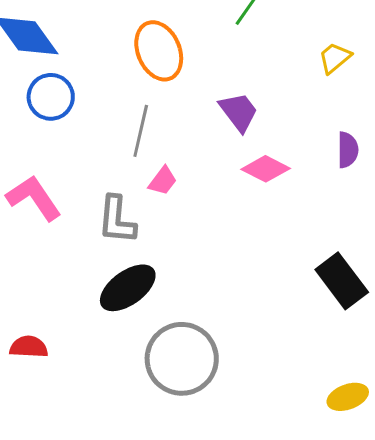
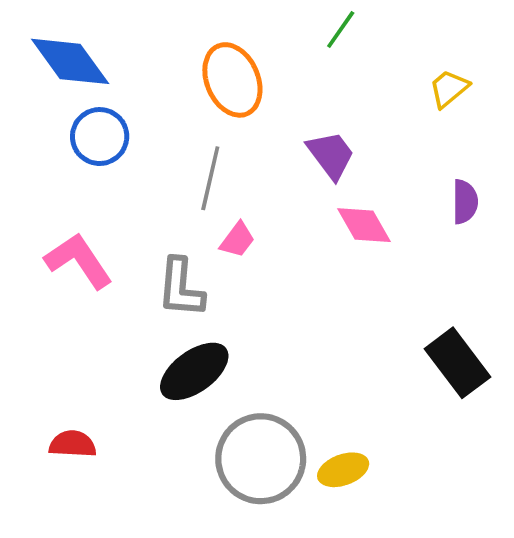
pink diamond: (266, 169) -> (364, 225), turned 33
yellow ellipse: (348, 397) -> (343, 470), moved

